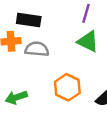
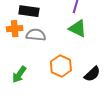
green arrow: (16, 97) -> (19, 74), turned -36

